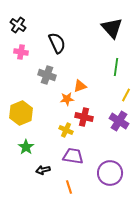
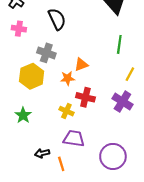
yellow hexagon: (21, 113) -> (32, 76), moved
green star: (26, 147) -> (23, 115), moved
orange line: (69, 187) -> (61, 164), moved

